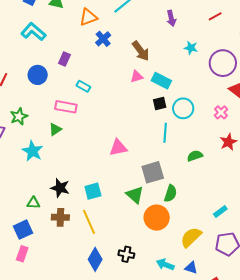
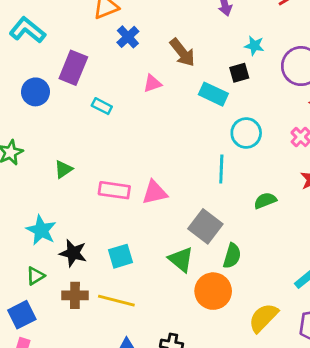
purple rectangle: (64, 59) -> (73, 68), size x1.6
pink triangle: (137, 77) -> (152, 83), moved
black square: (160, 104) -> (239, 73), moved
pink rectangle: (66, 107) -> (114, 190), moved
cyan star: (33, 151) -> (41, 230), moved
gray square: (153, 172) -> (205, 226), turned -35
green triangle: (33, 203) -> (35, 276), turned -32
yellow line: (89, 222) -> (116, 301), turned -50

